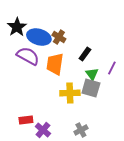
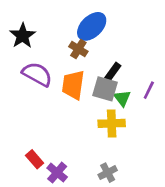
blue ellipse: (39, 37) -> (92, 26), moved, turned -60
gray square: (91, 88) -> (105, 89), moved
yellow cross: (70, 93) -> (112, 123), moved
red rectangle: (26, 120) -> (35, 159), turned 56

